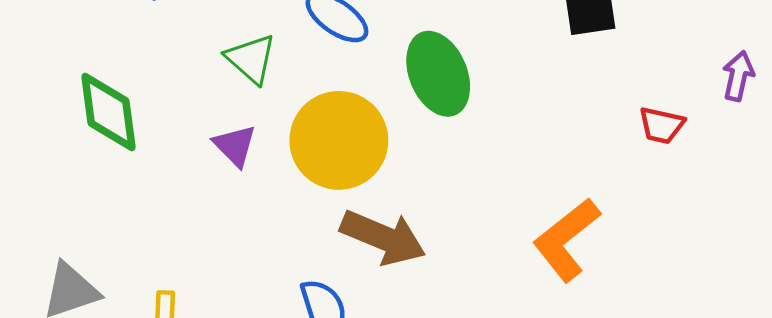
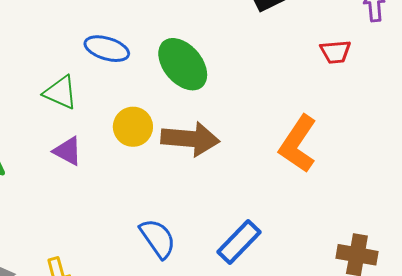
yellow circle: (339, 140) -> (133, 127), size x0.6
brown arrow: (383, 237) -> (190, 139), moved

